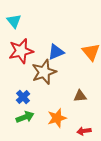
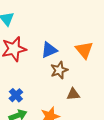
brown star: (44, 72) -> (59, 70), moved, size x0.7

